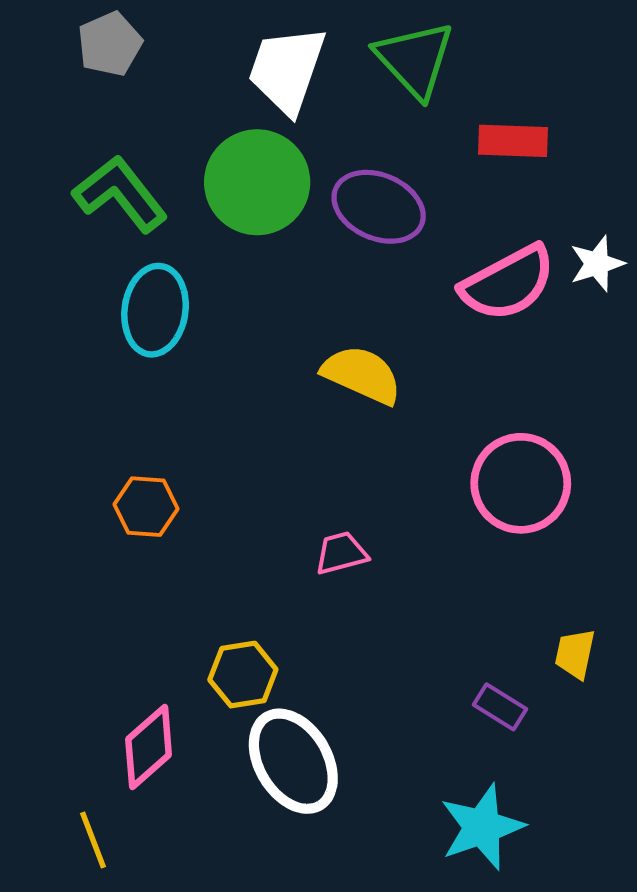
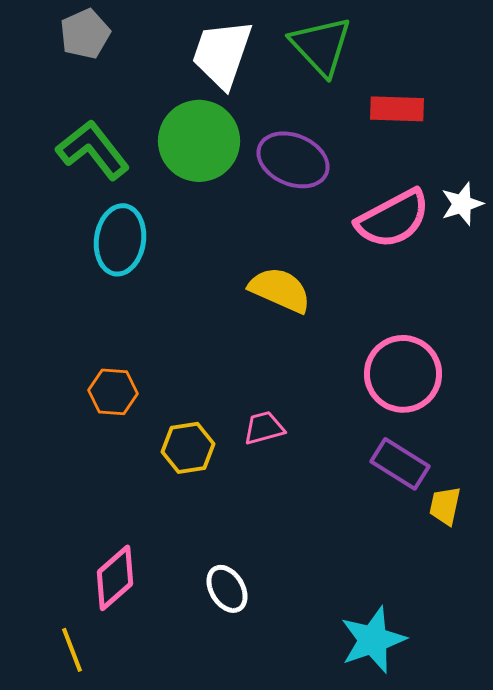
yellow hexagon: (243, 675) -> (188, 448), moved
purple rectangle: (500, 707) -> (400, 464), moved, size x1.4
white ellipse: (293, 761) -> (227, 589), size x0.6

